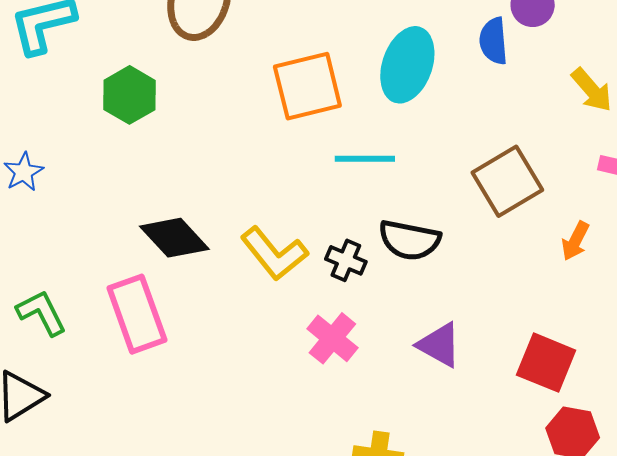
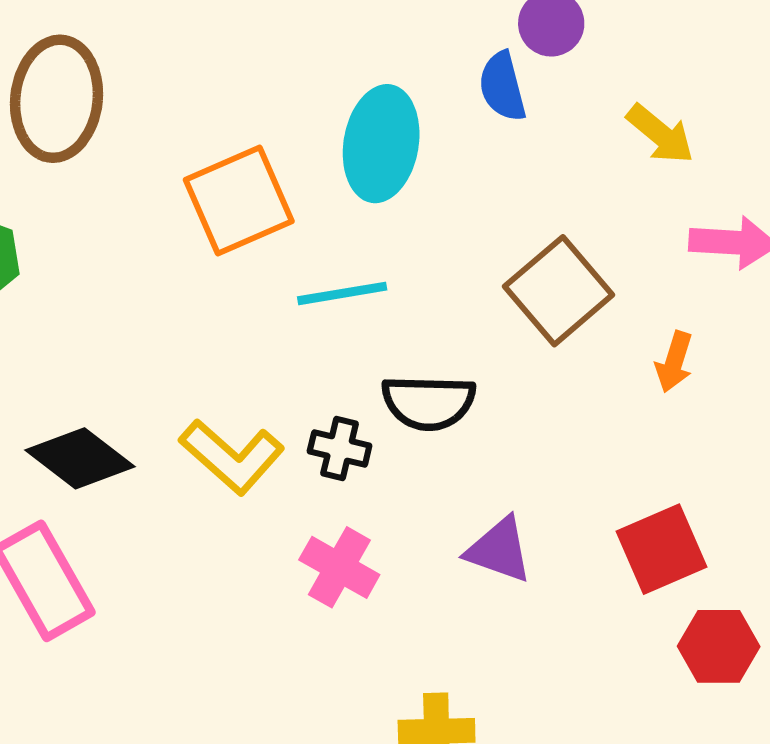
red square: (546, 363) -> (662, 549), turned -36

